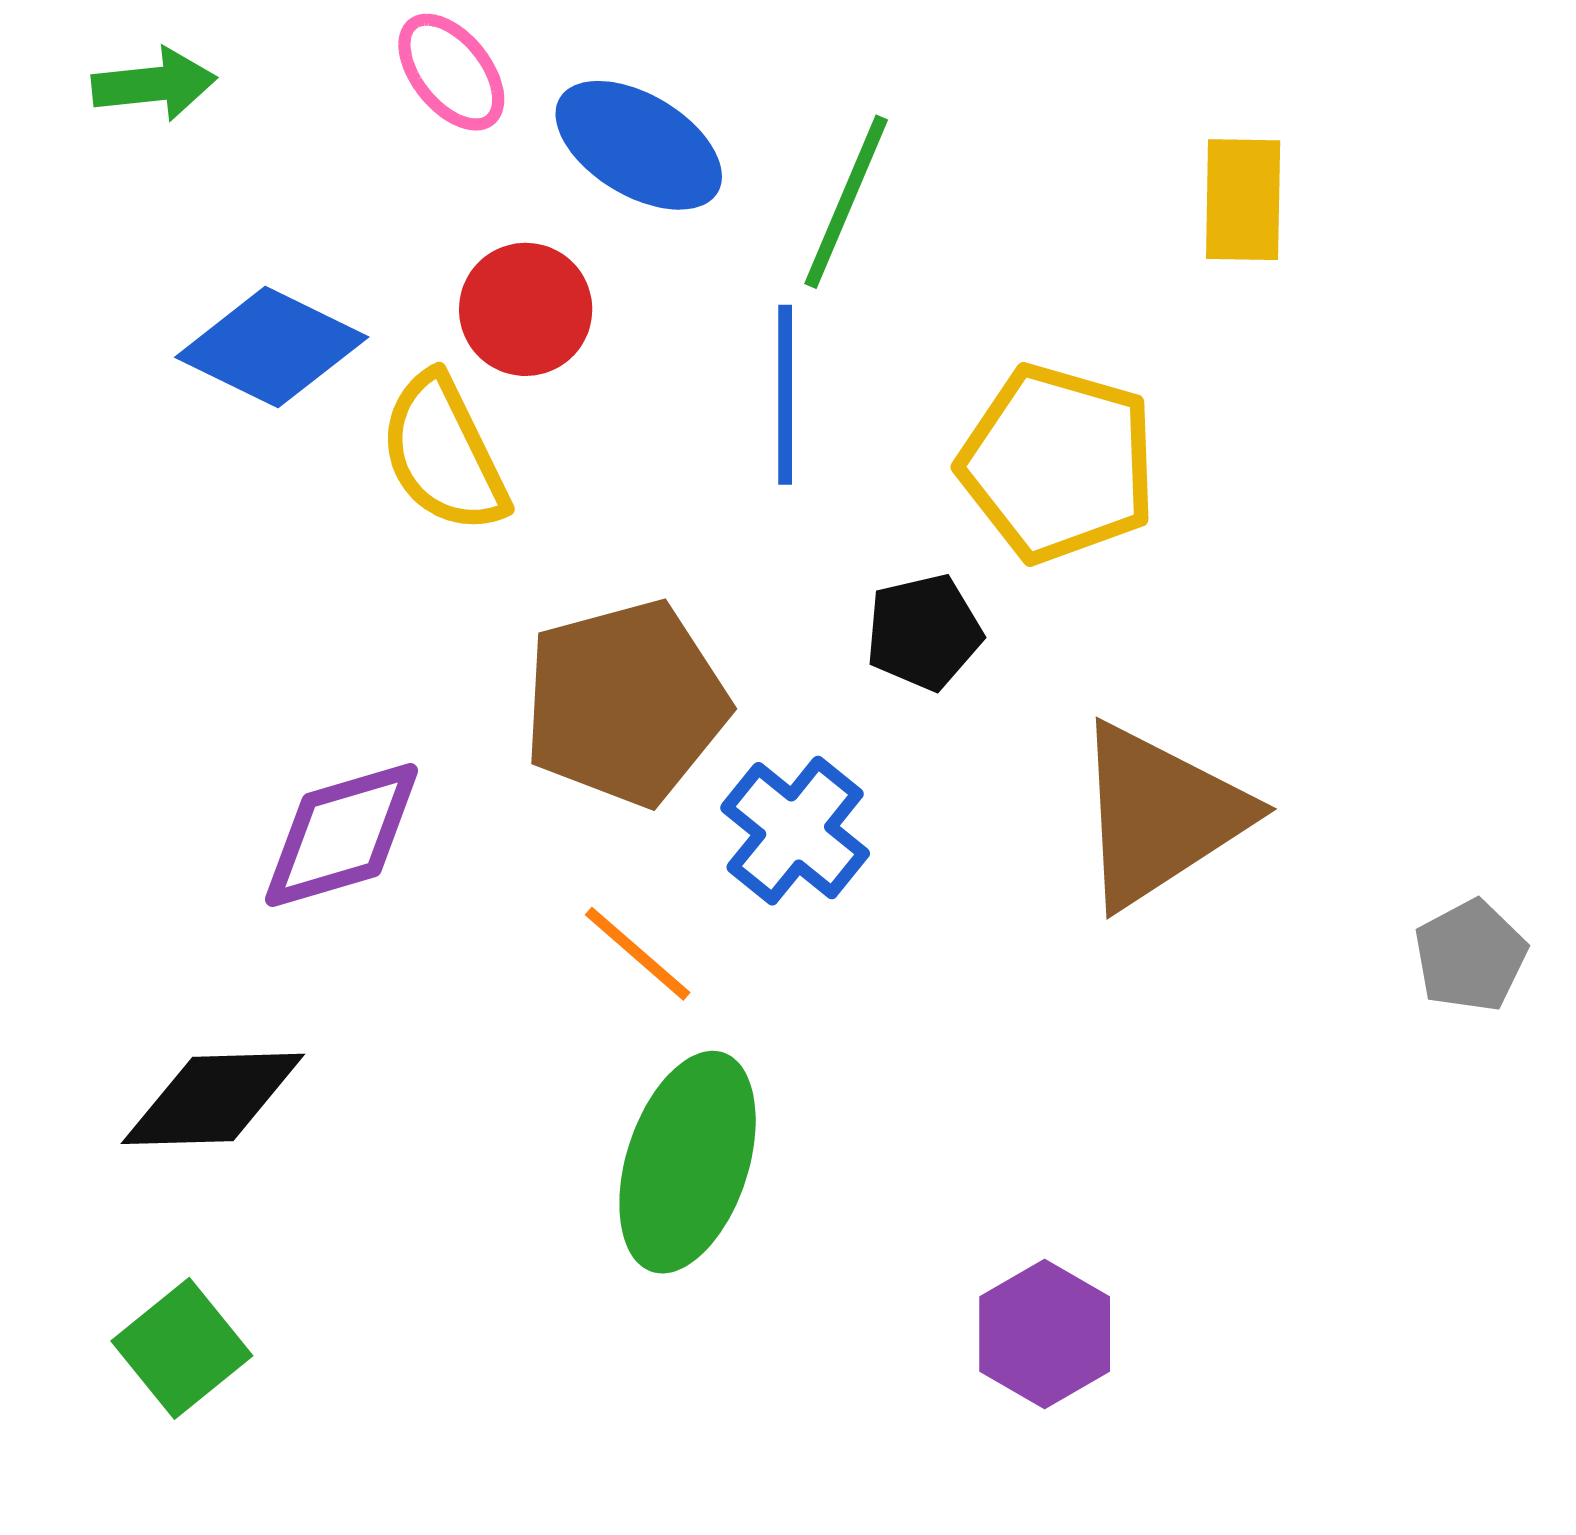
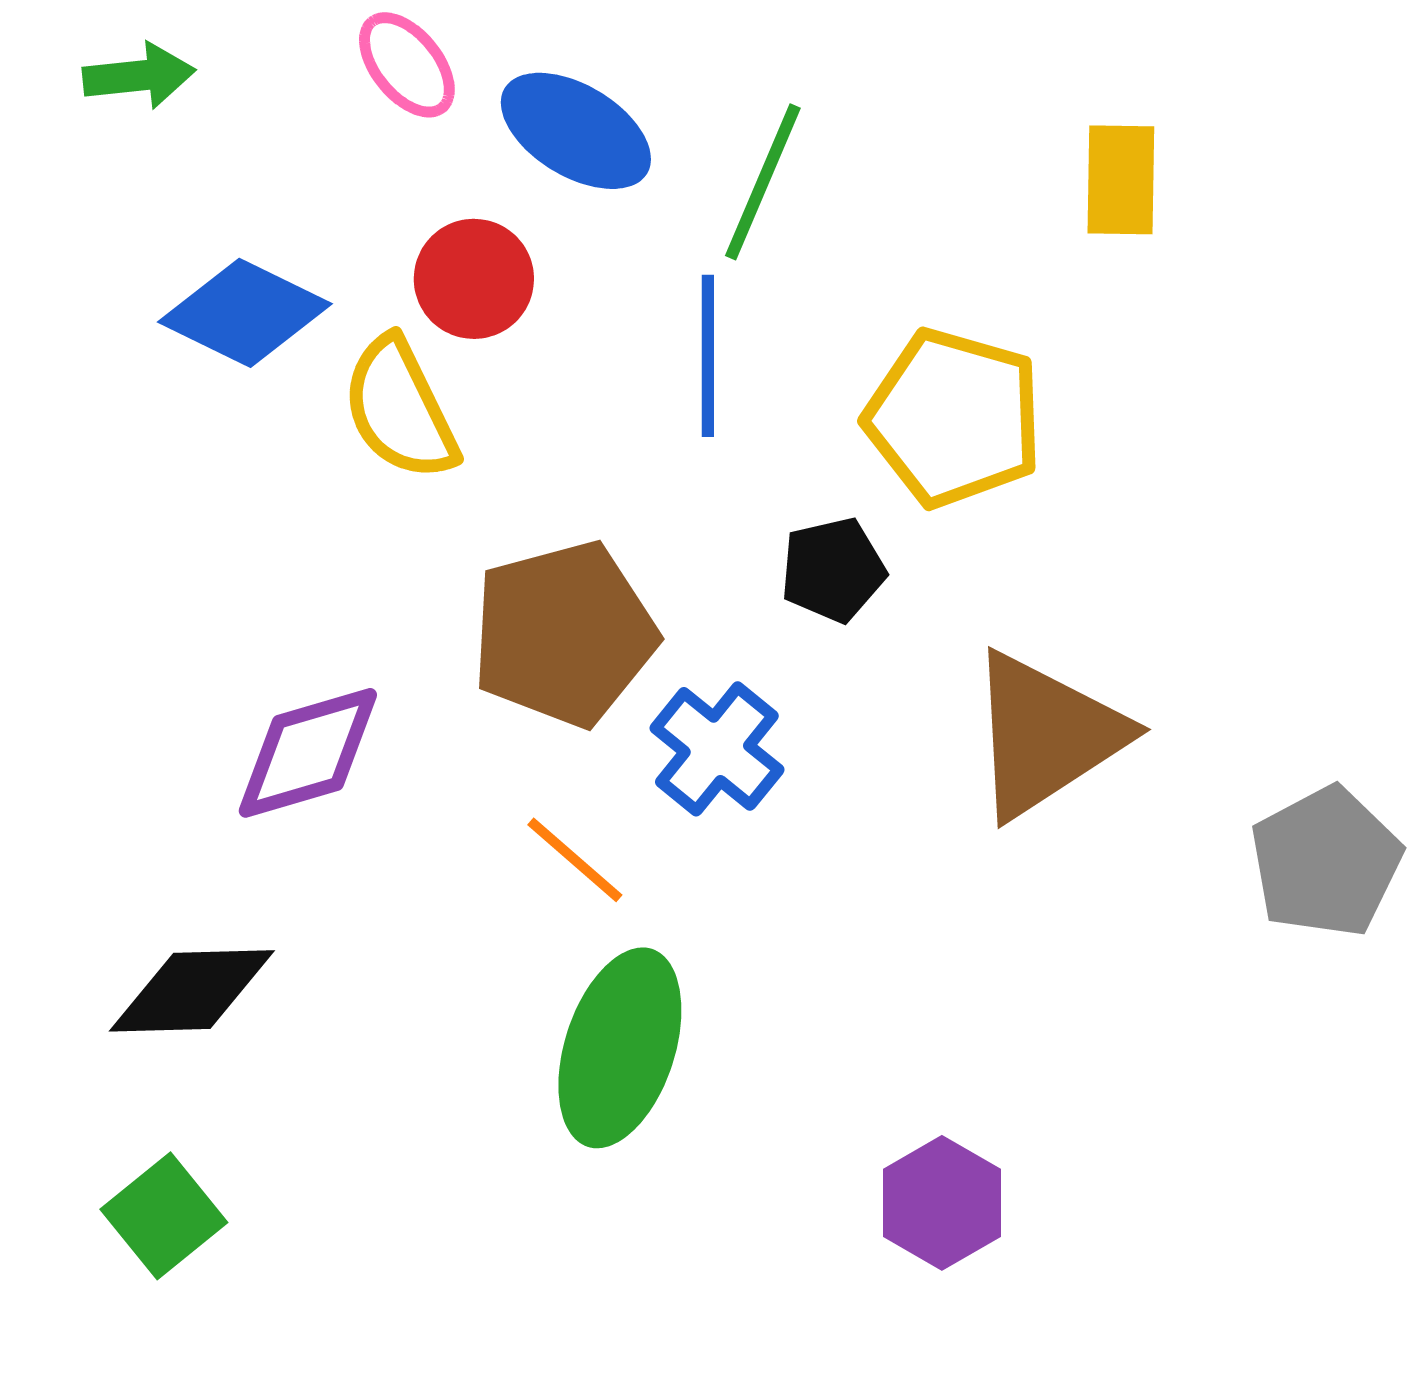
gray pentagon: (1470, 956) -> (1326, 862), size x1.5

